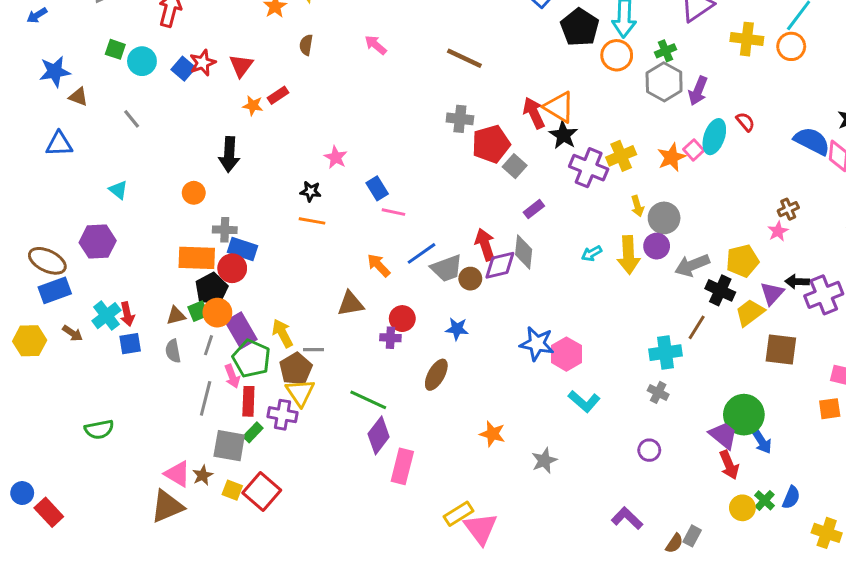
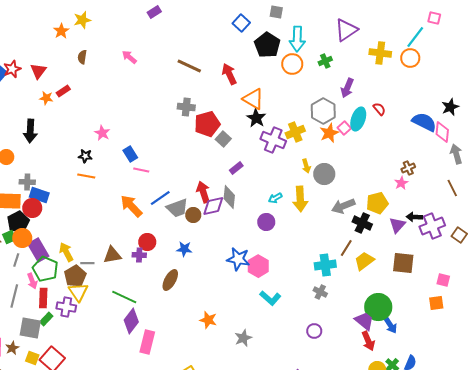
gray hexagon: (664, 82) -> (323, 111), moved
red arrow: (534, 113) -> (229, 74), moved
purple circle: (657, 246) -> (266, 222), moved
orange arrow: (379, 265) -> (131, 206), size x1.4
brown triangle: (351, 304) -> (112, 255), moved
yellow trapezoid: (750, 313) -> (364, 261), moved

